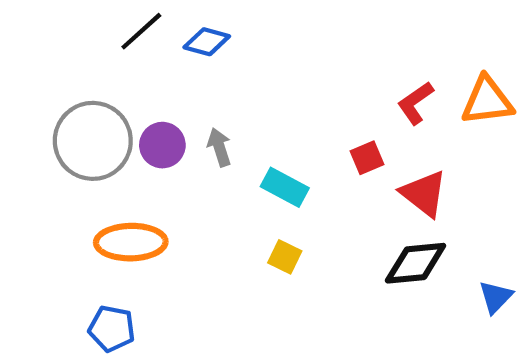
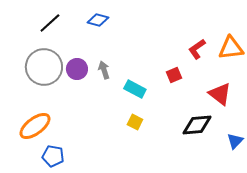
black line: (141, 31) -> (50, 23), moved
red triangle: (424, 194) -> (220, 94), moved
orange ellipse: (131, 242) -> (35, 126), moved, turned -36

